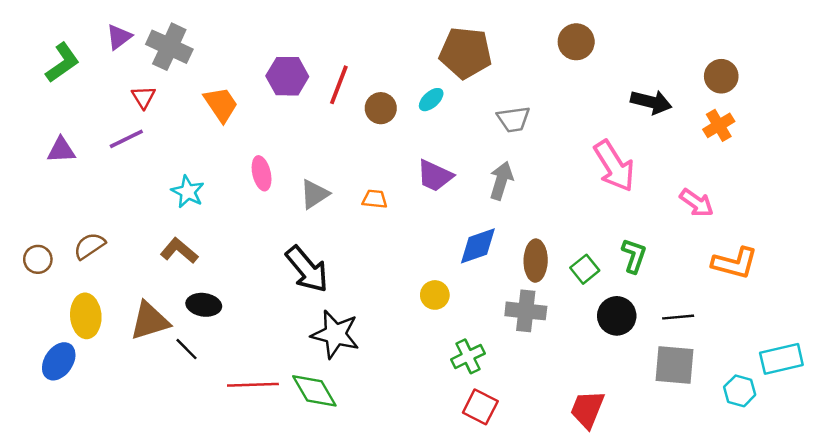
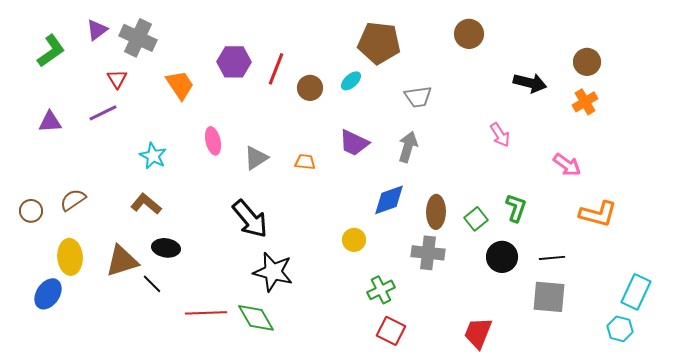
pink arrow: (614, 166) -> (500, 135), size x0.6
cyan rectangle: (781, 359) -> (636, 292), turned -52
cyan hexagon: (740, 391) -> (620, 329), moved

